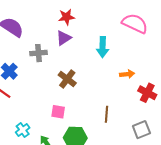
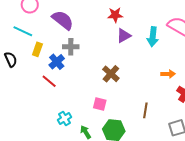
purple triangle: (64, 38) -> (124, 36), moved
cyan arrow: (103, 47) -> (153, 37), moved
gray cross: (38, 53) -> (71, 47), moved

